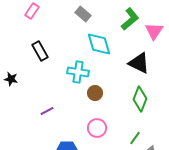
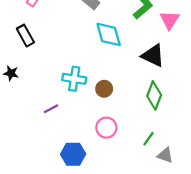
black rectangle: (40, 51) -> (25, 36), moved
cyan cross: (78, 72) -> (74, 79), moved

